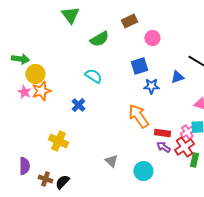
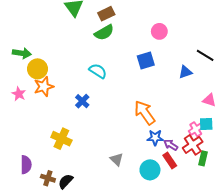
brown rectangle: (129, 21) -> (106, 14), moved
blue star: (151, 86) -> (155, 138), moved
pink star: (24, 92) -> (19, 94), moved
red rectangle: (162, 133) -> (170, 161), moved, turned 49

